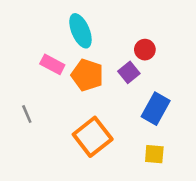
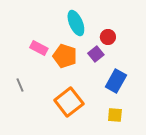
cyan ellipse: (80, 31) -> (76, 23), moved

